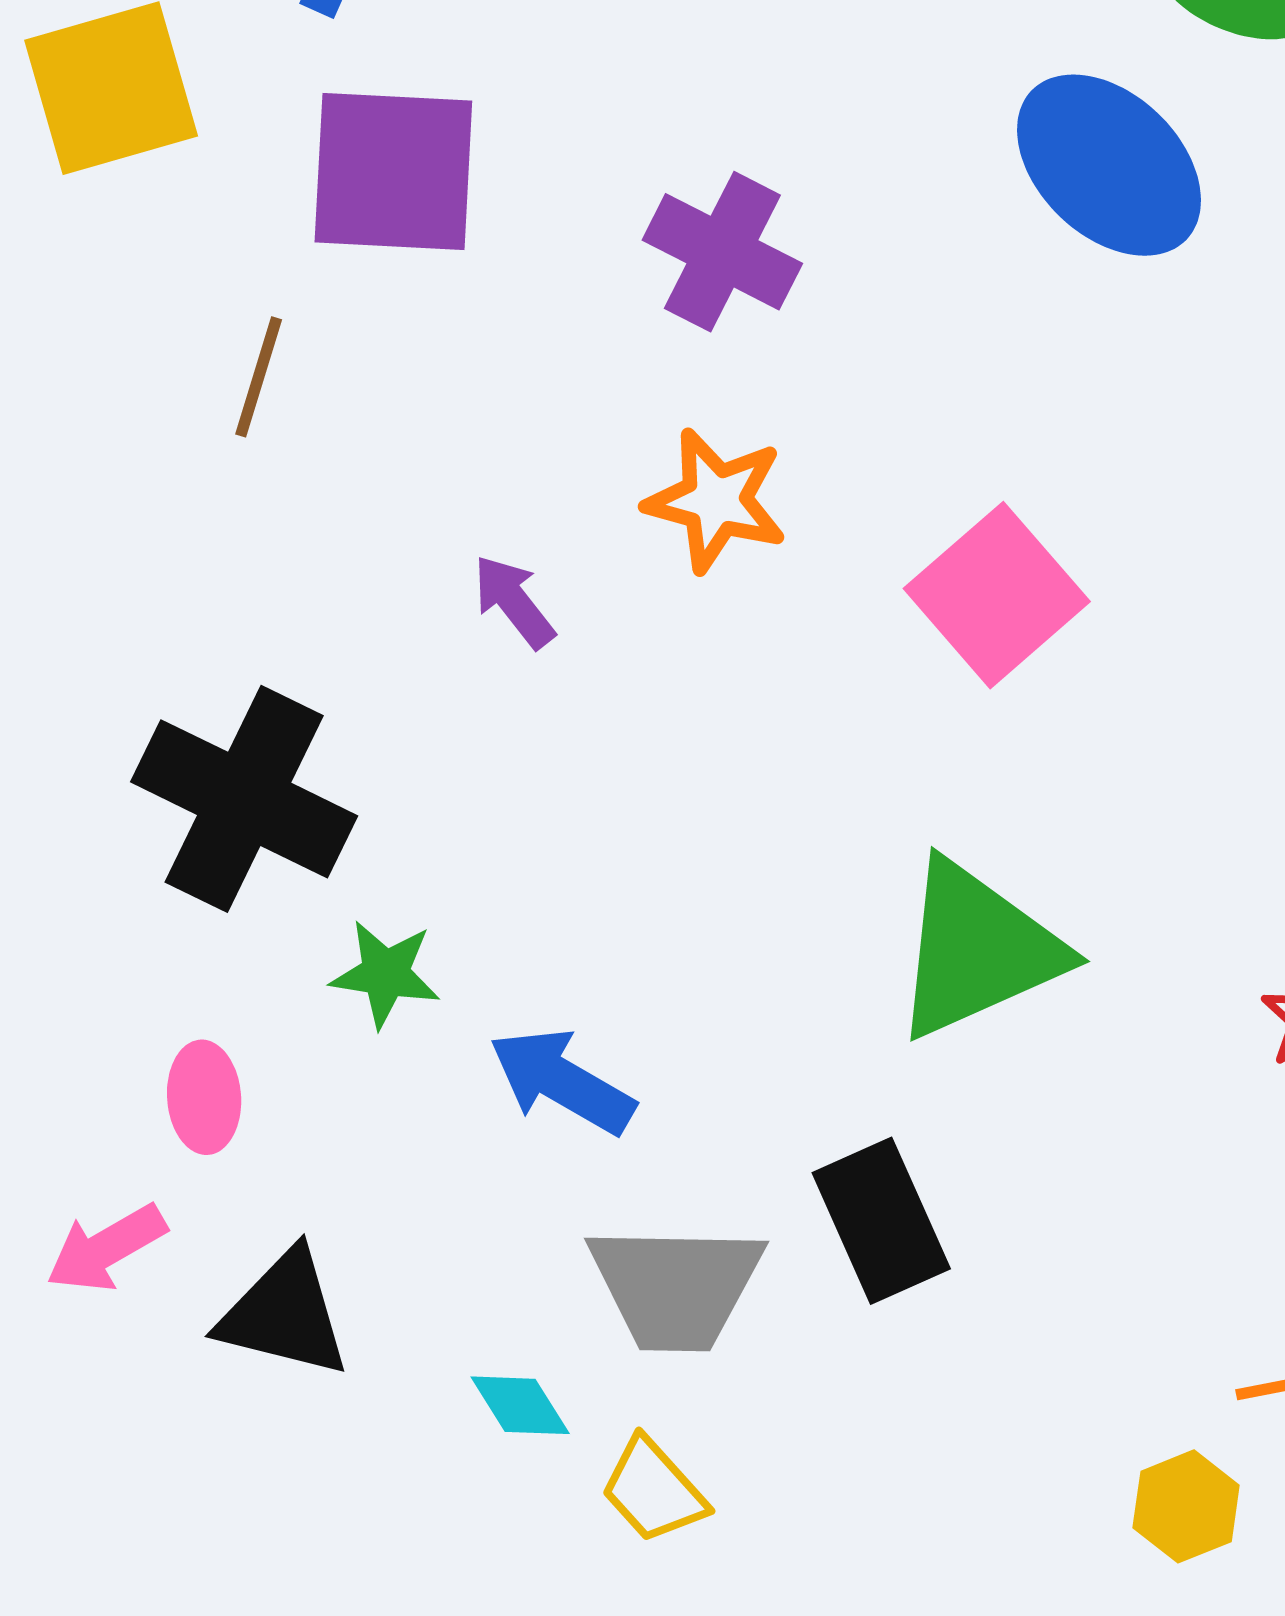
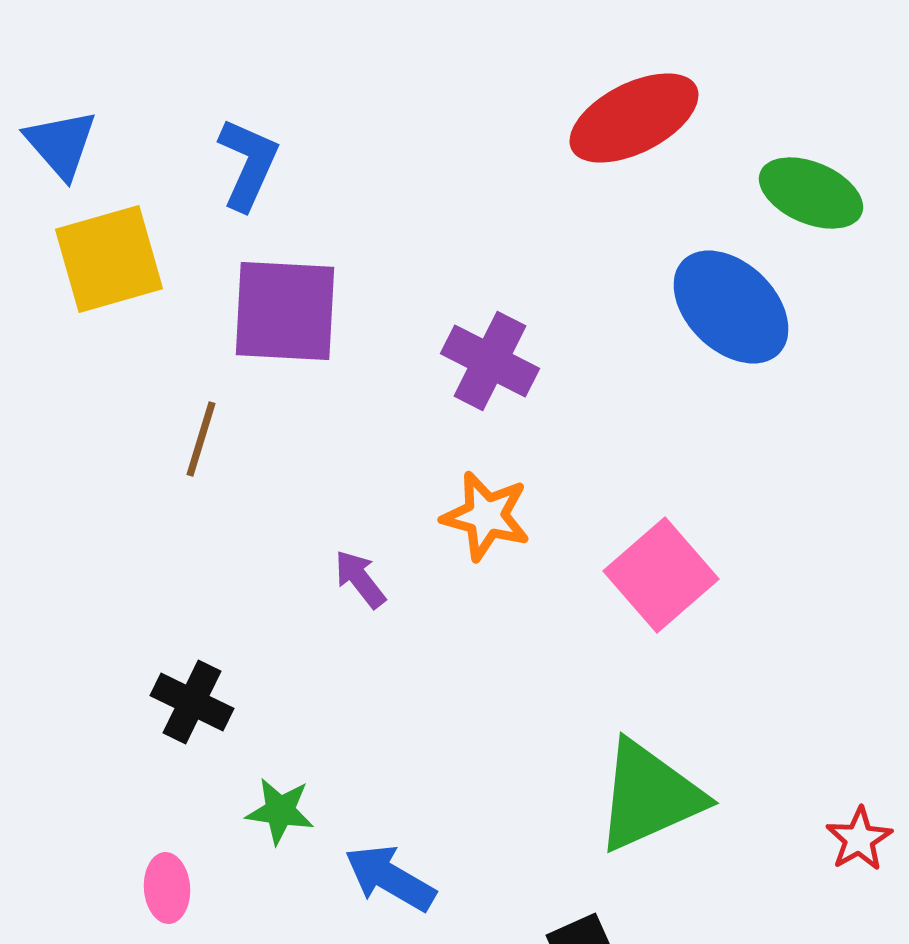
black cross: (244, 799) -> (192, 702), size x0.6

